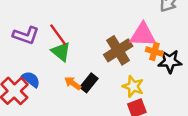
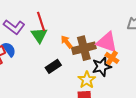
purple L-shape: (26, 35) -> (14, 27), moved
black star: (170, 61) -> (102, 67), moved, turned -30
orange arrow: (73, 83) -> (67, 42), moved

